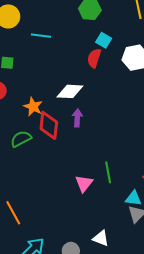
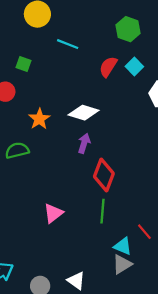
red semicircle: (94, 58) -> (108, 67), moved
red diamond: (49, 125) -> (104, 175), moved
pink triangle: (84, 184) -> (53, 213), moved

